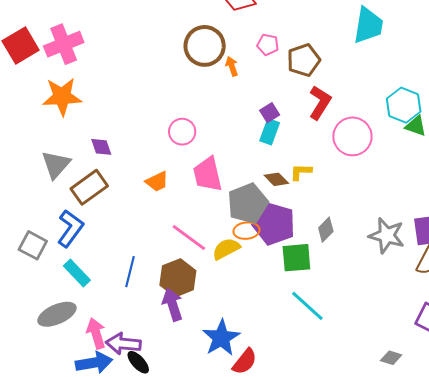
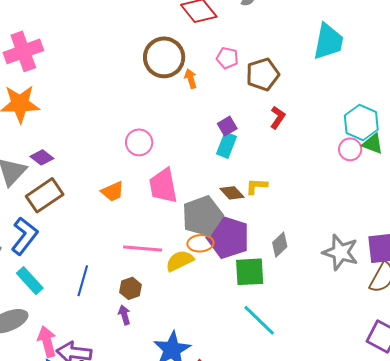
red L-shape: (320, 103) -> (278, 117), size x0.7
pink circle: (352, 136) -> (350, 149), moved, size x0.6
purple diamond: (101, 147) -> (42, 157), moved, turned -35
pink line: (189, 238) -> (143, 248), turned -33
brown hexagon: (178, 278) -> (130, 288), size x0.6
purple arrow: (173, 305) -> (124, 315), size x0.6

